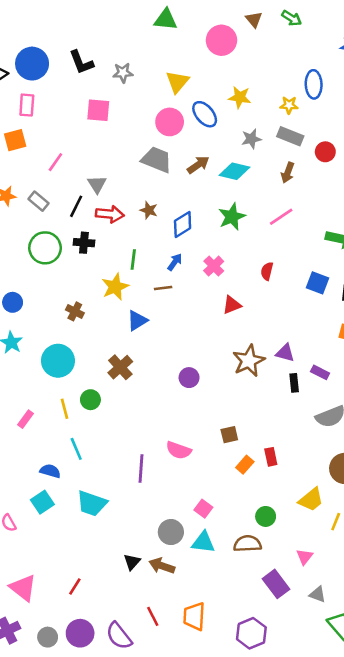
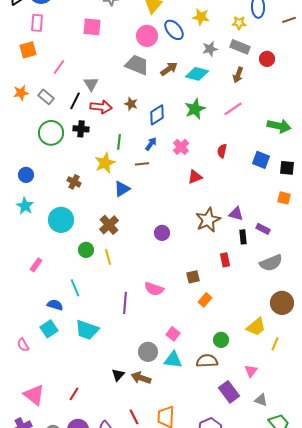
yellow line: (64, 409) -> (108, 257), moved
red rectangle: (271, 457) -> (225, 260), moved

